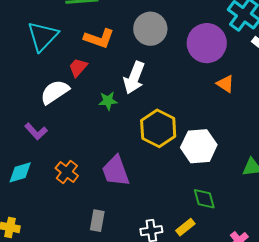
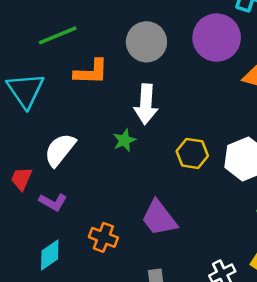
red trapezoid: (78, 67) -> (21, 179), moved
yellow hexagon: (158, 128) -> (192, 153), size x0.7

